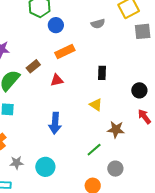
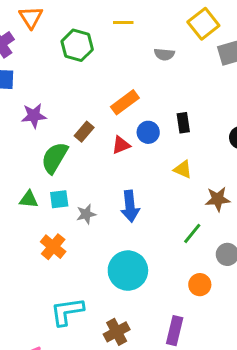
gray semicircle: (98, 24) -> (164, 54), turned 32
blue circle: (56, 25) -> (148, 132), moved
gray star: (17, 163) -> (86, 214), moved
cyan circle: (45, 167) -> (128, 271), size x1.4

